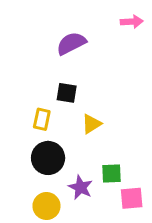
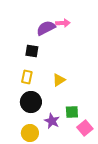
pink arrow: (132, 22) -> (63, 23), moved
black square: (67, 93) -> (32, 51), moved
pink square: (132, 198) -> (85, 128), turned -35

